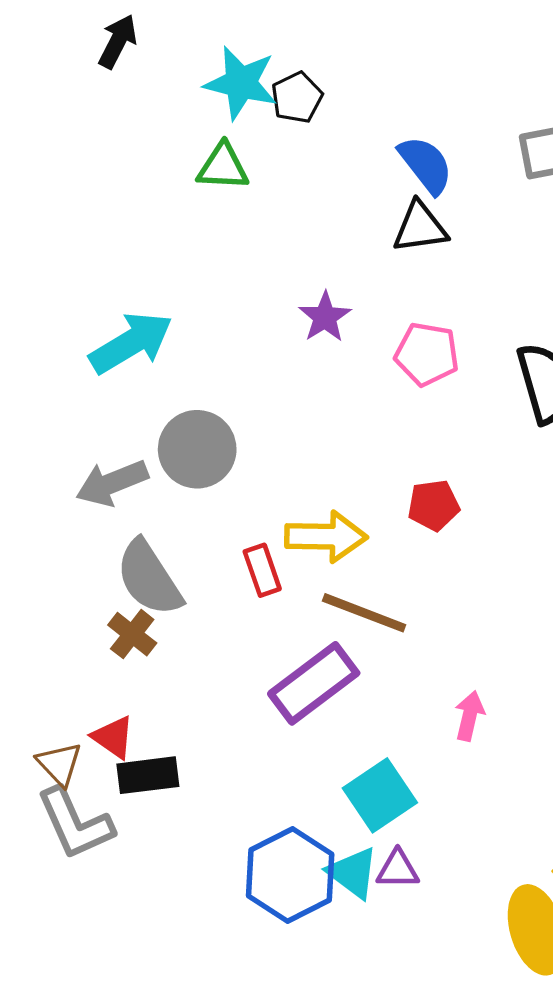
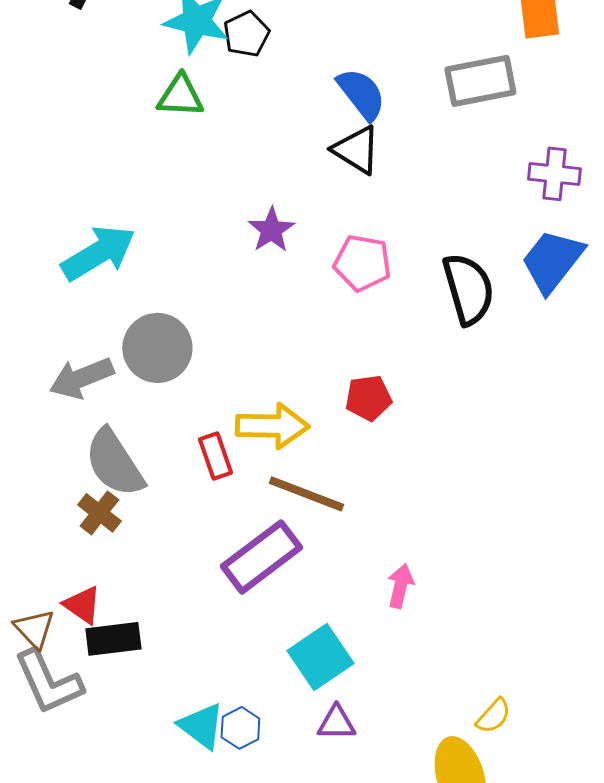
black triangle: (420, 227) -> (356, 150), turned 40
cyan triangle: (353, 873) -> (201, 726), moved
blue hexagon: (290, 875) -> (240, 728), size x0.5

